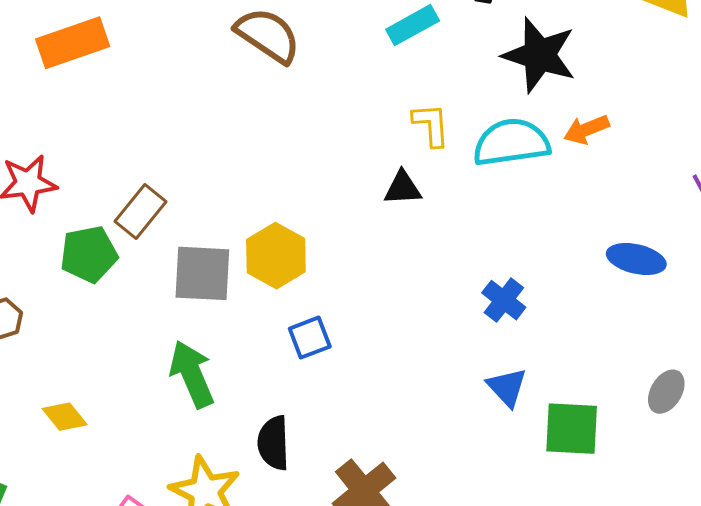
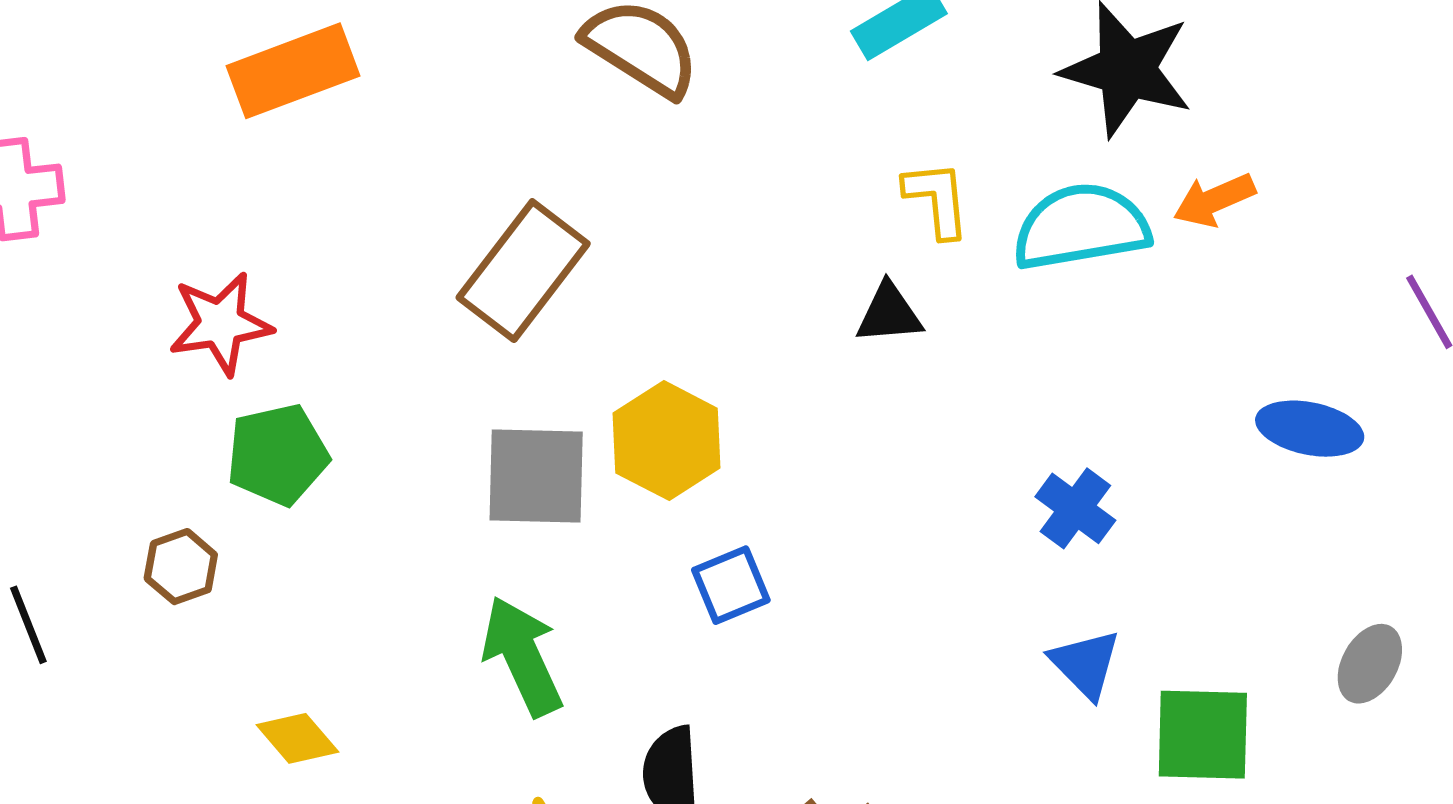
brown rectangle: (141, 212) -> (523, 271), moved, size x1.4
green pentagon: (89, 254) -> (278, 455), moved

